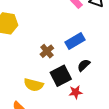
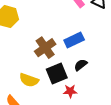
brown cross: (47, 51) -> (45, 48), size x1.5

